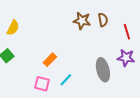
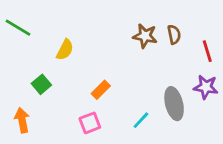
yellow semicircle: (13, 28) -> (65, 50), moved
cyan line: (66, 80) -> (141, 120), moved
pink square: (42, 84) -> (90, 123), turned -35

